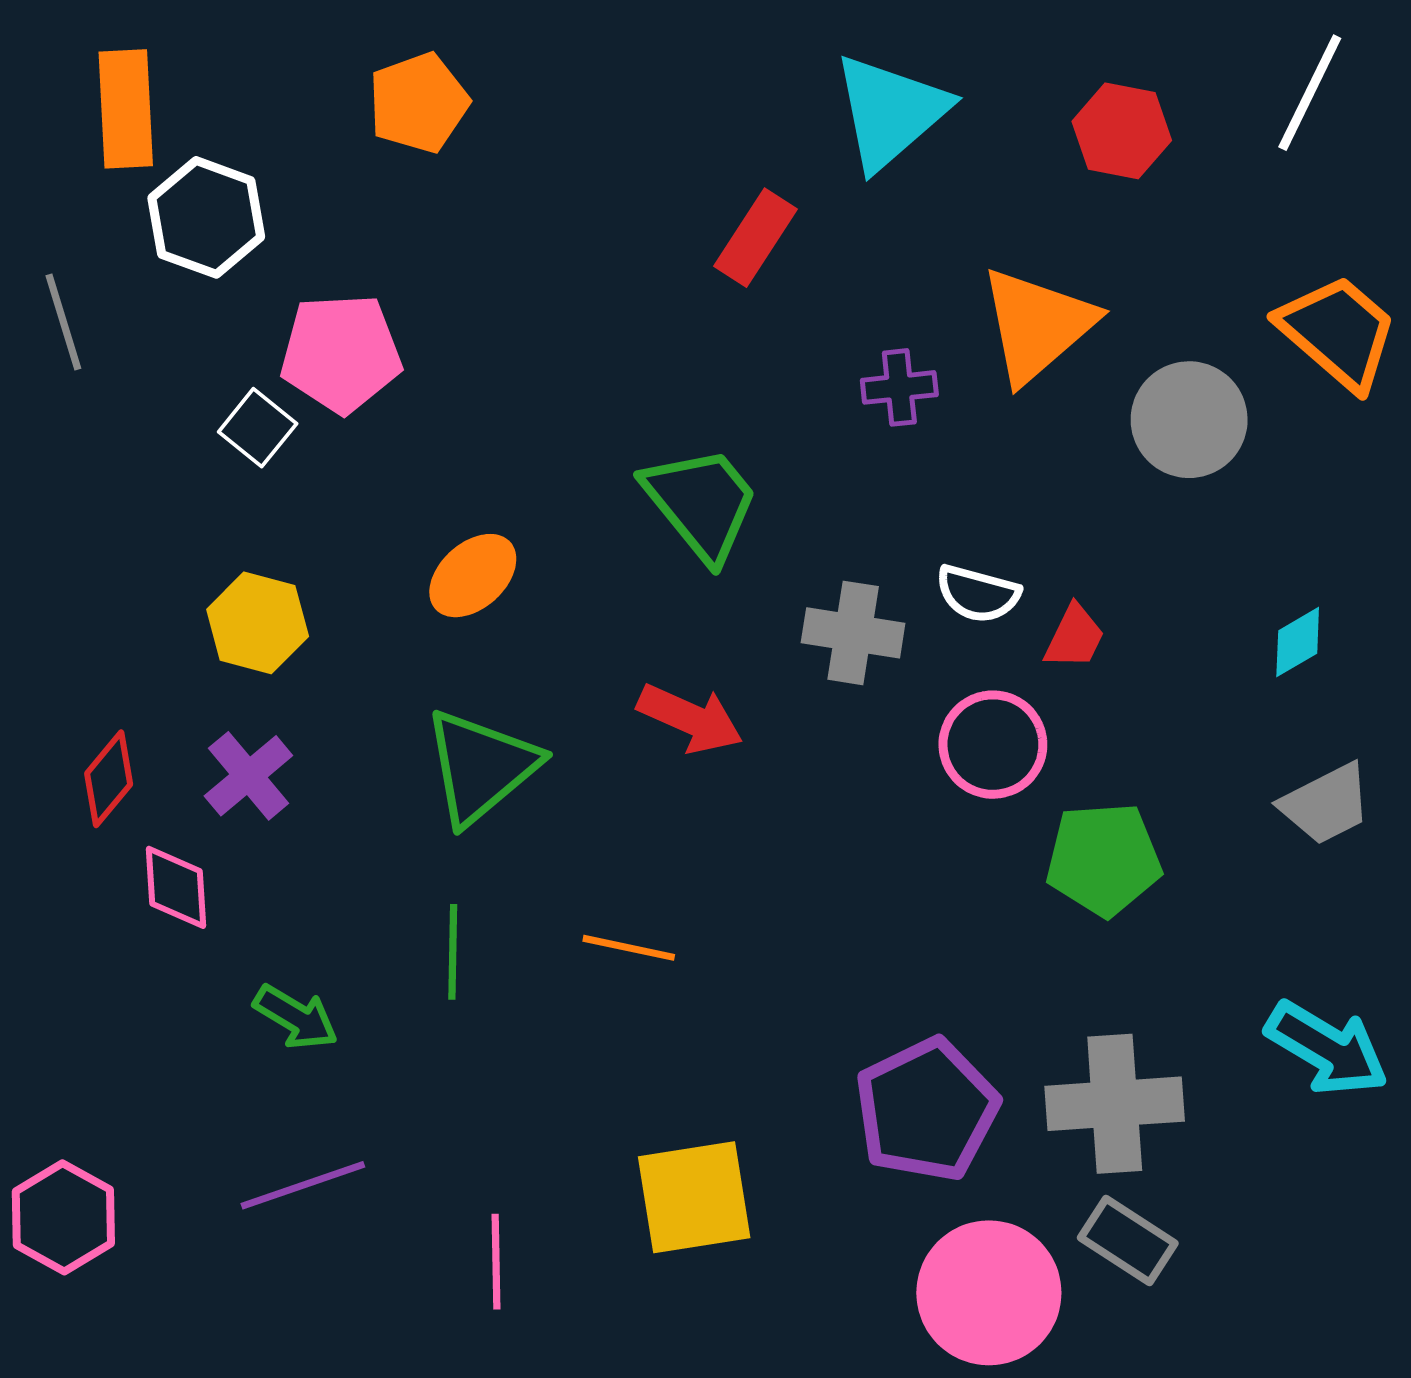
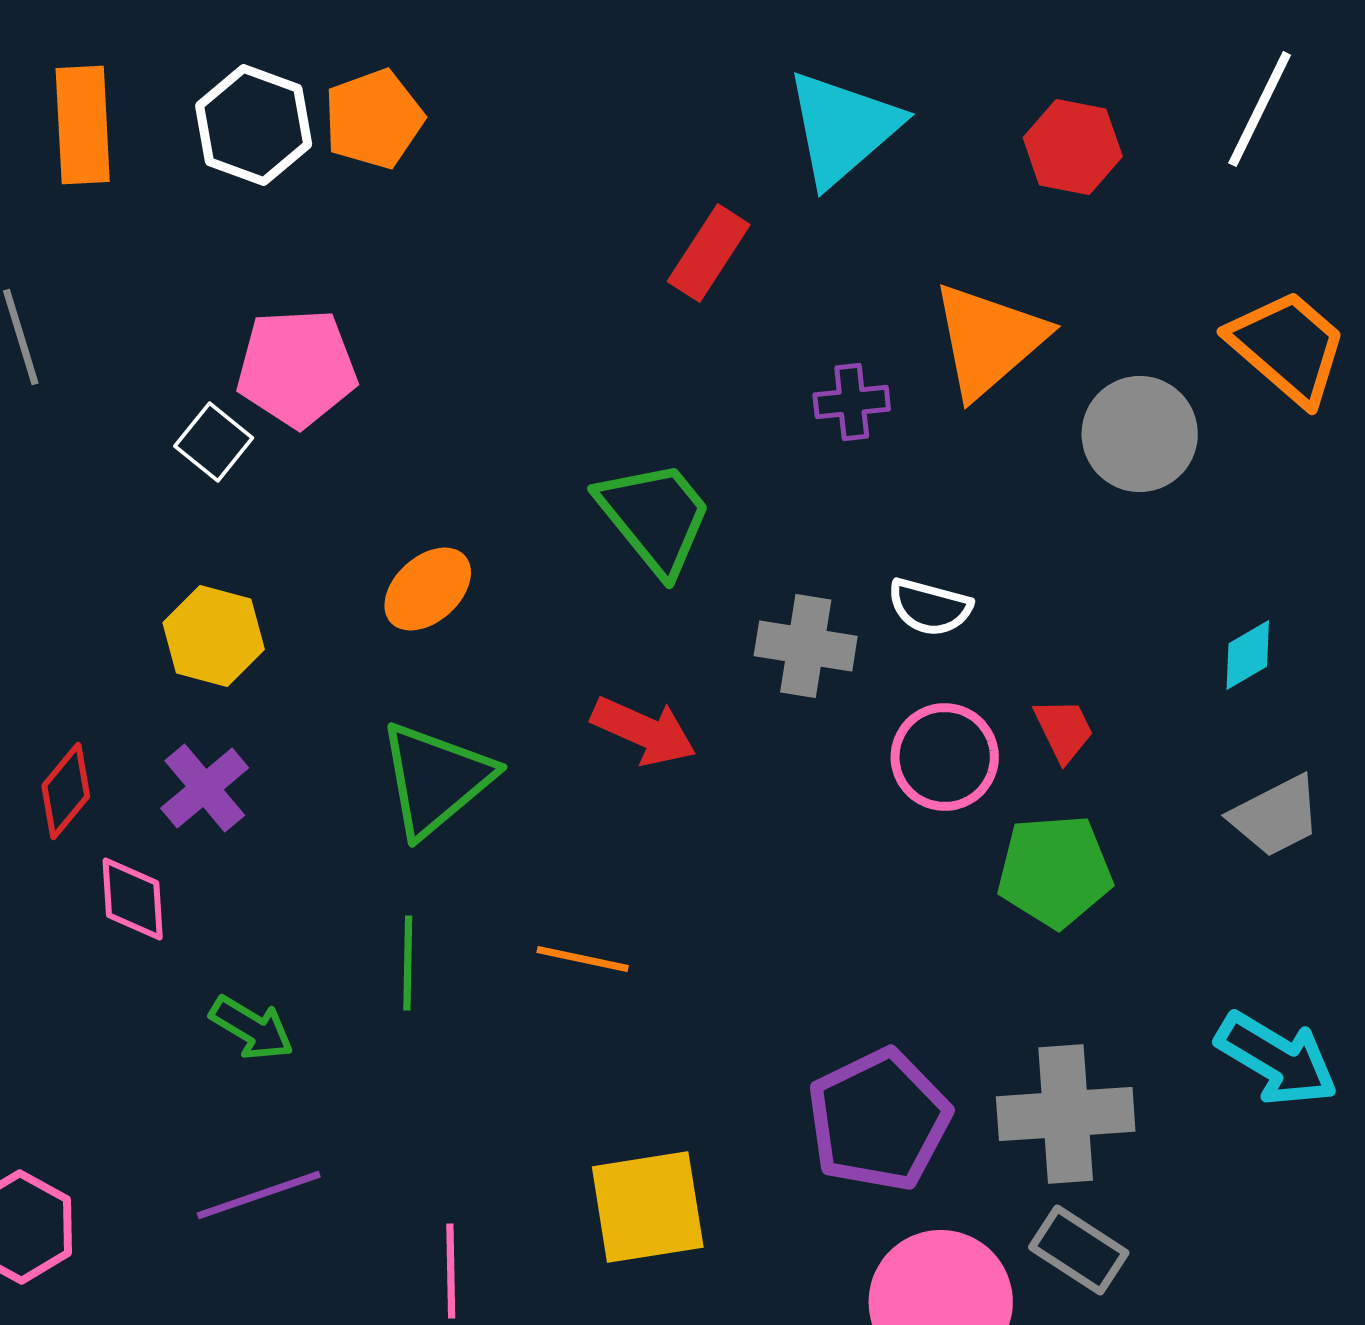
white hexagon: (206, 217) -> (254, 125), moved
red trapezoid: (1074, 637) -> (1064, 730), moved, turned -52

